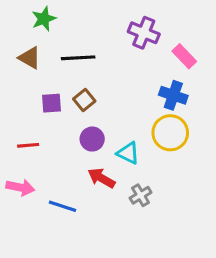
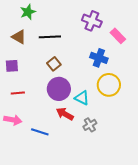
blue cross: (173, 95) -> (99, 58), moved
purple square: (52, 103) -> (12, 66), moved
purple circle: (92, 139) -> (59, 89), size x1.5

